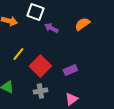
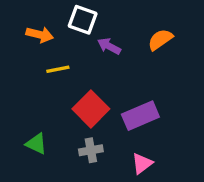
yellow line: (18, 54) -> (58, 69), moved, turned 40
purple rectangle: (70, 70) -> (140, 116), size x1.5

